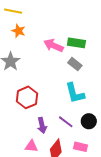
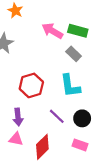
red hexagon: (27, 97) -> (31, 85), moved
purple arrow: (42, 125) -> (18, 117), moved
pink rectangle: (80, 147) -> (80, 145), moved

